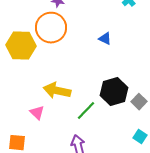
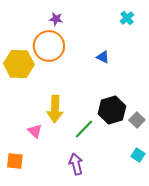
yellow arrow: (57, 91) -> (55, 109), turned -100

